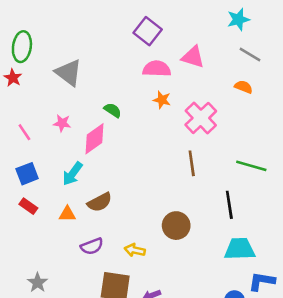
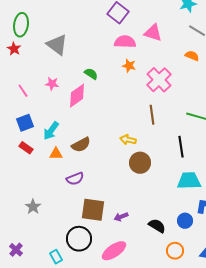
cyan arrow: (72, 174) -> (51, 131), moved
yellow arrow: (135, 250) -> (128, 140), moved

